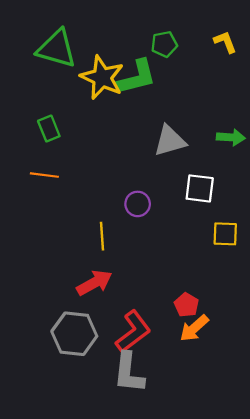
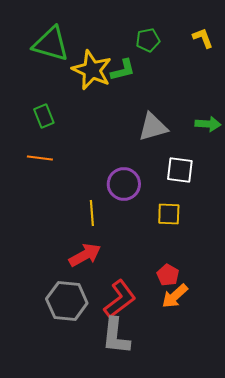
green L-shape: (136, 77) -> (123, 70), size x0.7
purple circle: (138, 204) -> (124, 184), size x1.4
yellow square: (225, 234) -> (169, 214), moved

